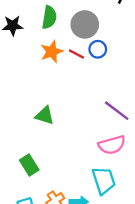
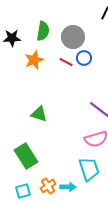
orange star: (52, 52) -> (34, 60), moved
green rectangle: (29, 165) -> (26, 156), size x1.4

